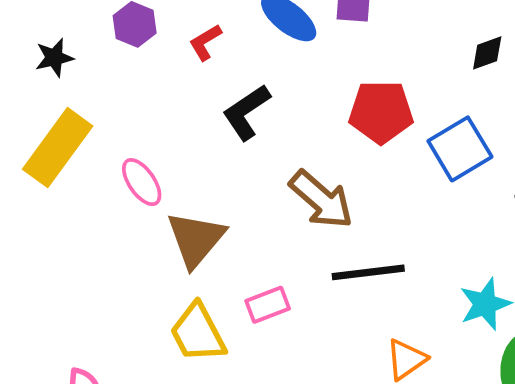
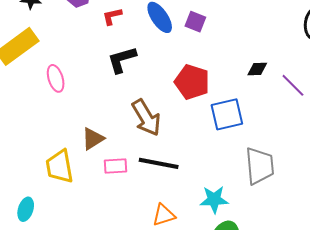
brown triangle: (196, 239) -> (93, 139), moved, size x0.7
pink rectangle: (268, 305) -> (115, 166), moved

